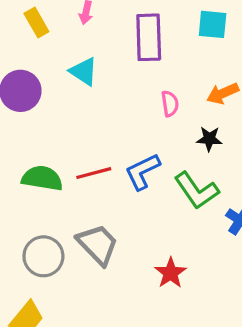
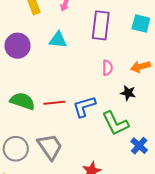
cyan triangle: (84, 71) -> (58, 40), turned -36

